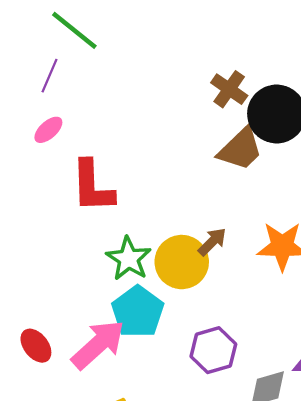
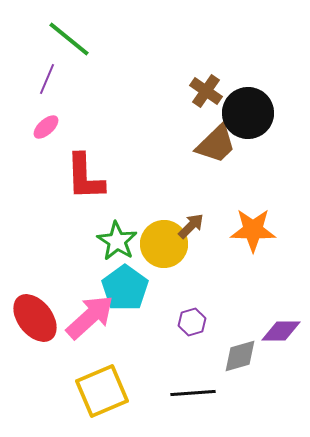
red ellipse: (36, 346) -> (35, 318), size x1.6
purple hexagon: (213, 350) -> (192, 322), size x0.7

